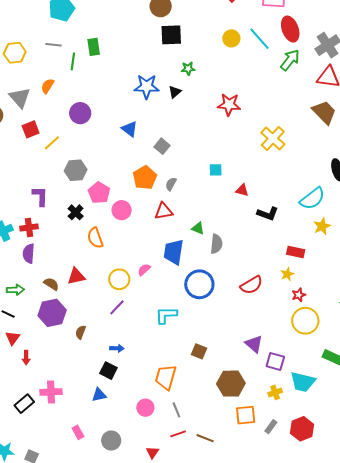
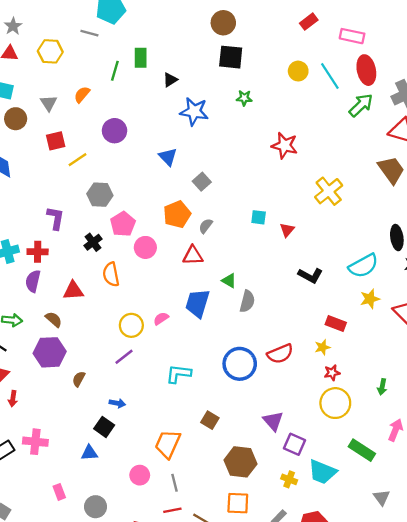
gray line: (54, 45) -> (89, 33), moved
black triangle: (175, 92) -> (170, 80), moved
gray triangle: (20, 98) -> (49, 103), size x0.7
red triangle: (242, 190) -> (287, 230), moved, turned 48
red triangle: (76, 276) -> (73, 291), moved
blue circle: (199, 284) -> (240, 364), moved
yellow cross: (275, 392) -> (289, 479), turned 32
orange square: (246, 415) -> (238, 503), moved

